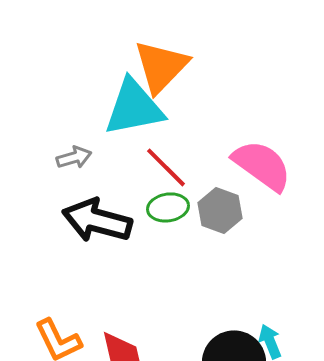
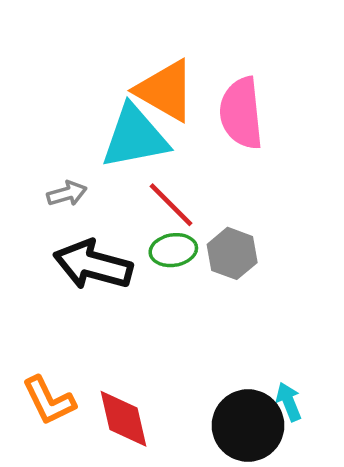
orange triangle: (161, 66) -> (165, 91), turned -44
pink semicircle: (262, 165) -> (241, 113), moved, turned -132

